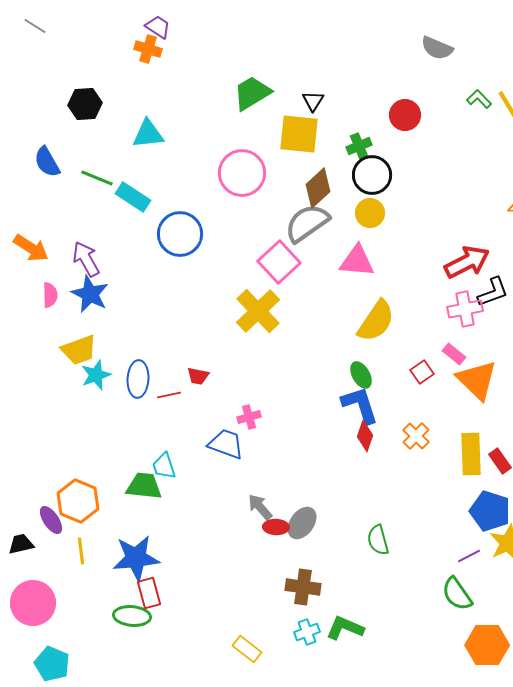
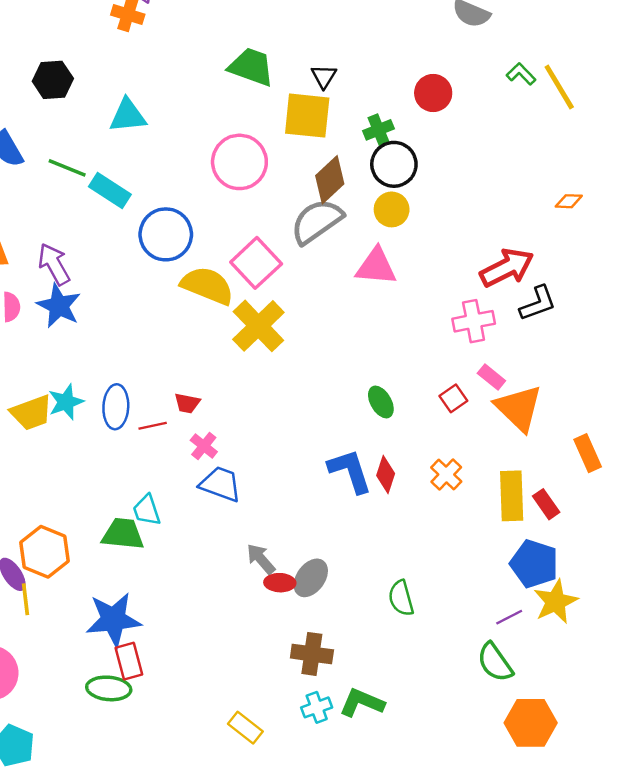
green trapezoid: (252, 93) -> (251, 67), turned 51
pink square: (279, 262) -> (256, 263), moved
pink cross: (465, 309) -> (474, 321), moved
yellow semicircle: (376, 321) -> (207, 286), moved, turned -102
yellow trapezoid: (79, 350) -> (31, 413), moved
blue L-shape: (360, 405) -> (350, 471), moved
pink cross: (249, 417) -> (204, 446), moved, turned -35
yellow line: (81, 551) -> (26, 599), moved

